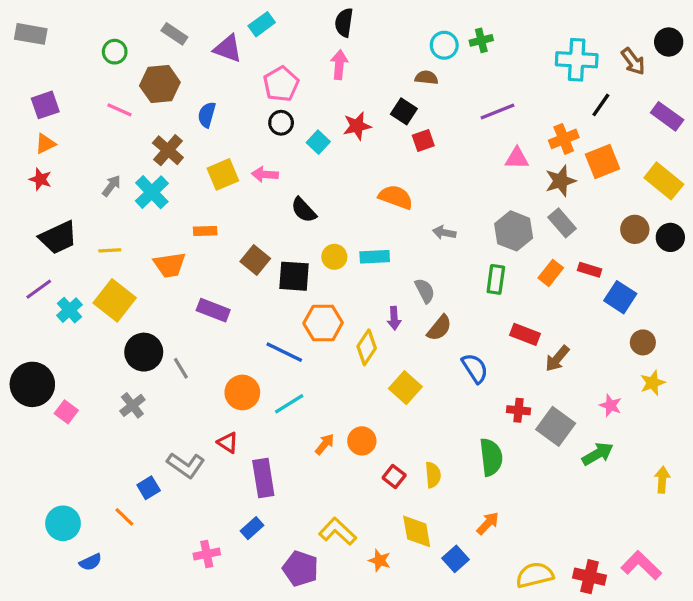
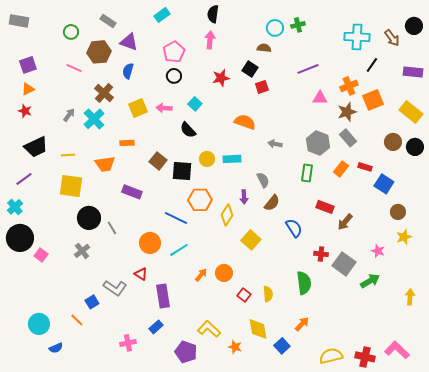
purple triangle: (228, 48) -> (129, 42), moved
purple rectangle: (667, 116) -> (413, 72), turned -30
cyan square: (318, 142) -> (195, 104), moved
yellow square: (115, 300) -> (71, 186), turned -30
cyan cross: (69, 310) -> (15, 207), moved

